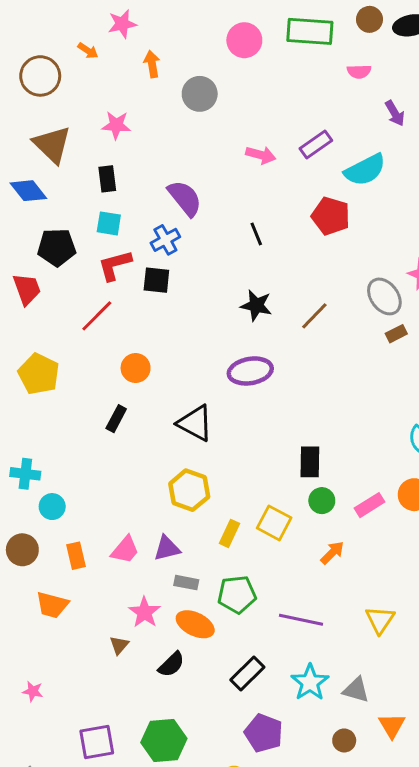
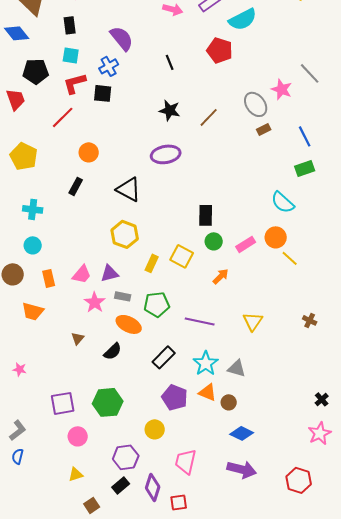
cyan cross: (25, 474) -> (33, 209), moved
pink star: (145, 612) -> (95, 302), moved
orange triangle: (392, 726) -> (208, 392), moved, turned -36

